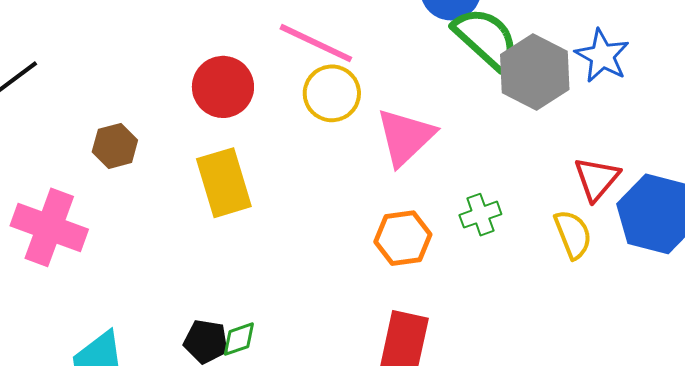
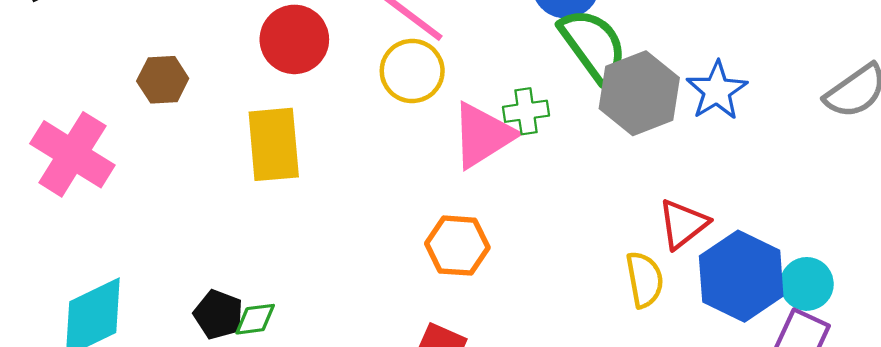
green cross: (480, 215) -> (526, 111), moved

